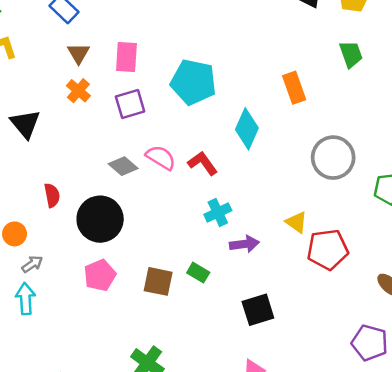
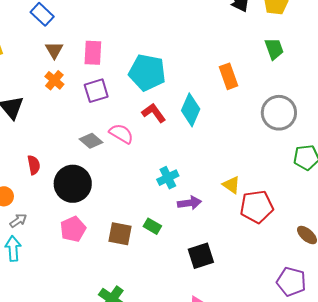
gray circle: (333, 158) -> (279, 113), moved
red L-shape: (203, 163) -> (154, 113), moved

